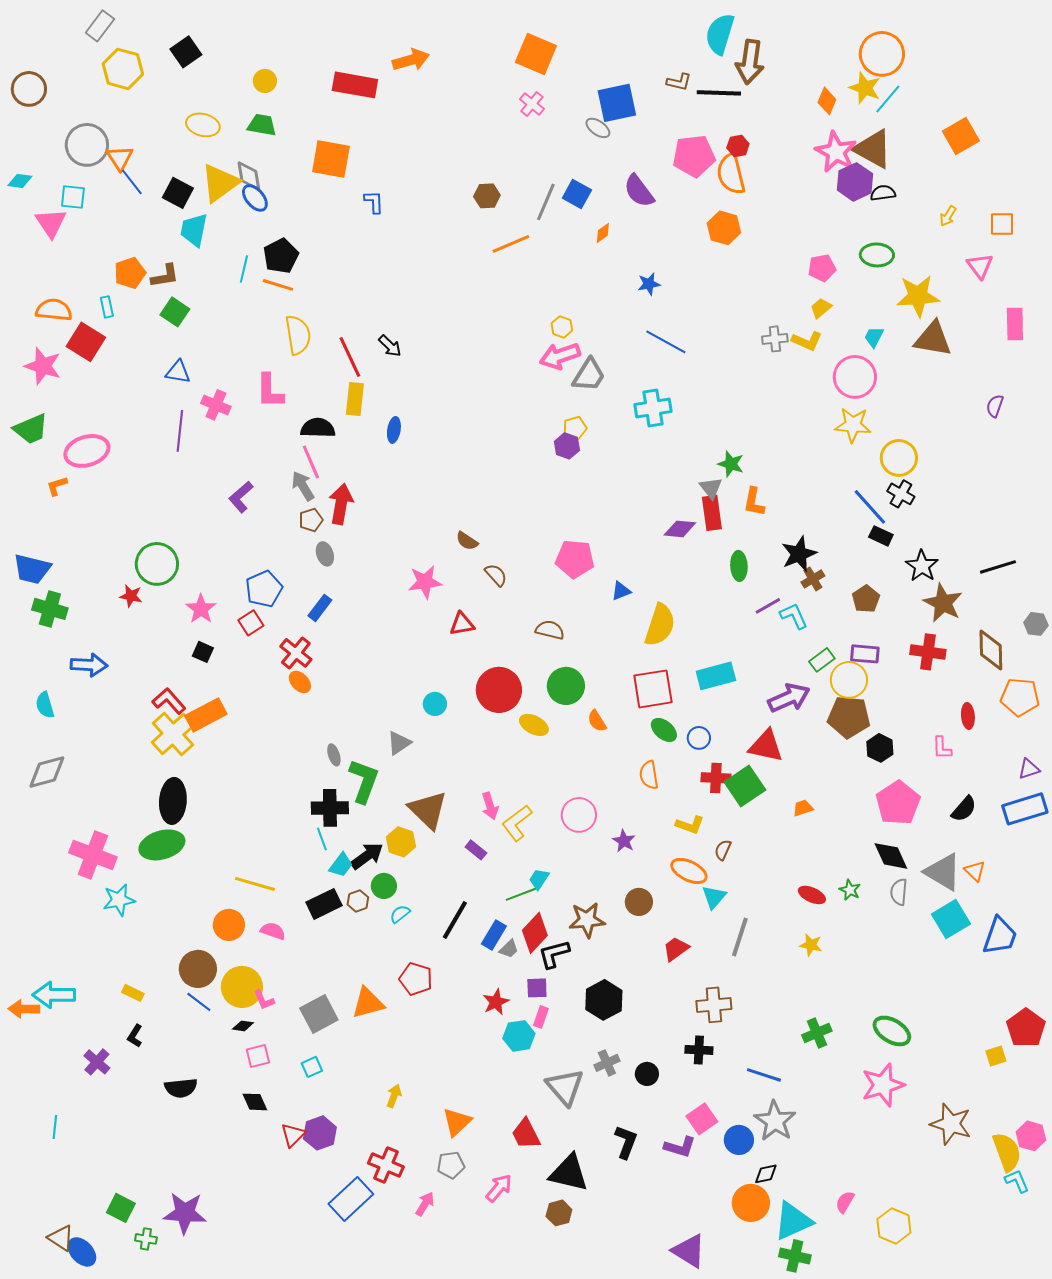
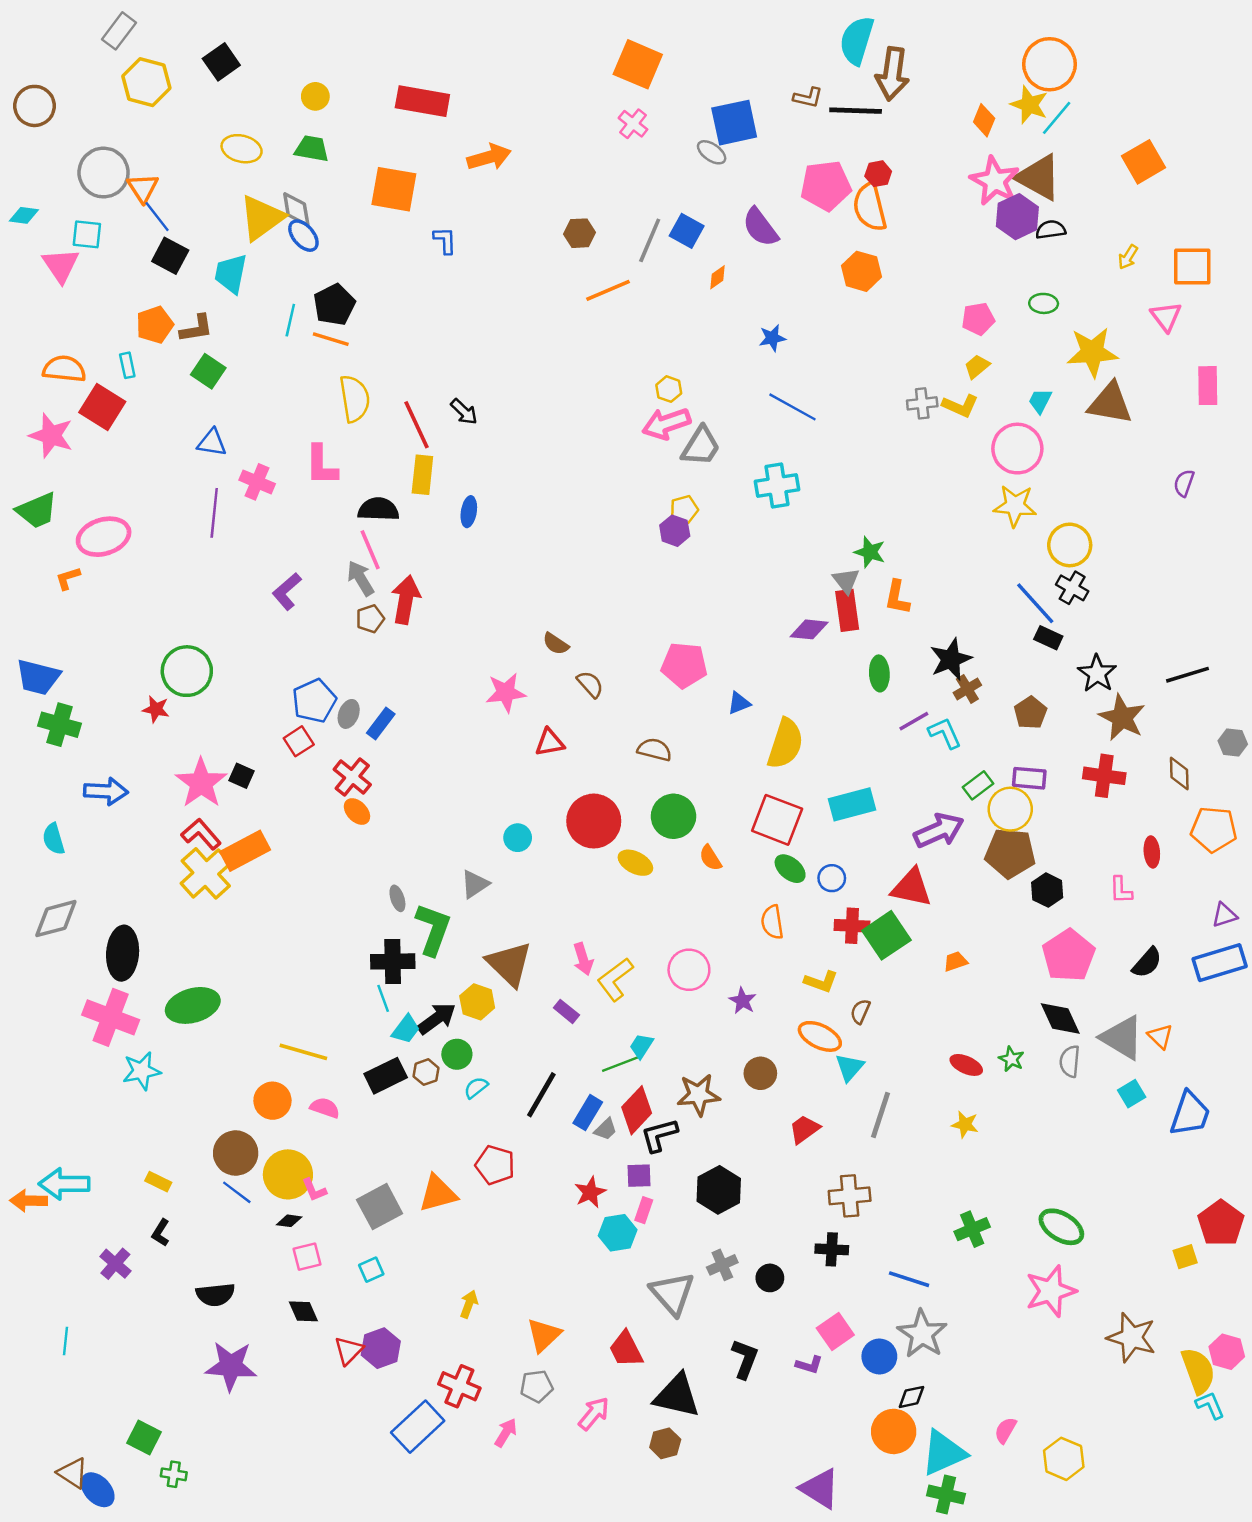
orange arrow: (411, 60) -> (489, 157), moved
black square: (178, 193) -> (170, 256), moved
orange square: (1002, 224) -> (1192, 267), size x1.4
green ellipse: (877, 255) -> (1044, 303), size x0.7
gray ellipse: (325, 554) -> (349, 714), moved, turned 40
pink star: (201, 609) -> (201, 783), moved, size x1.4
brown diamond: (991, 650) -> (1179, 773), size x0.7
red square: (653, 689) -> (777, 820), turned 30
black ellipse: (173, 801) -> (123, 953), moved
cyan square: (951, 919) -> (1132, 1094), size x0.6
purple L-shape: (680, 1147) -> (809, 1365), size x0.7
purple star: (185, 1213) -> (231, 1366), moved

